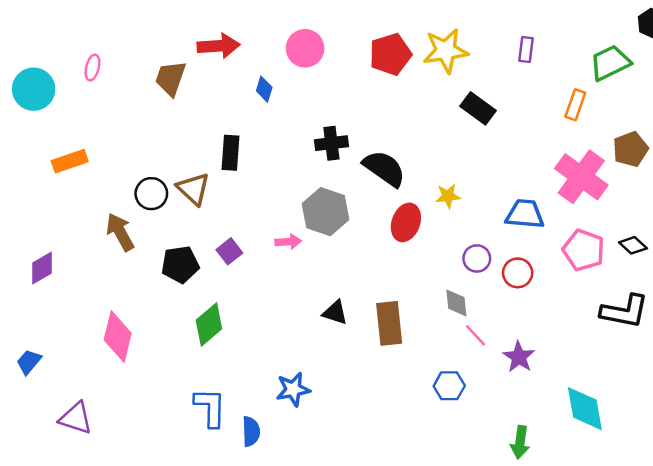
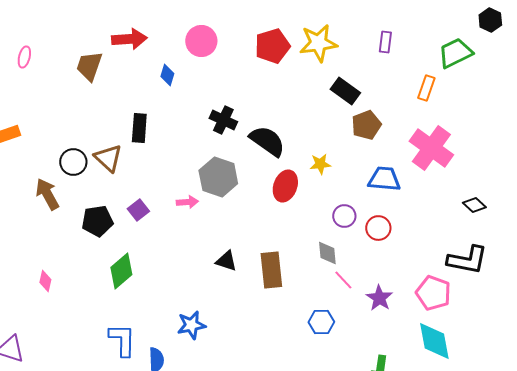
black cross: (331, 143) -> (223, 120), turned 32
brown pentagon: (631, 149) -> (366, 125), moved
pink pentagon: (584, 250) -> (433, 293), moved
pink diamond: (118, 337) -> (45, 281), size x0.5

